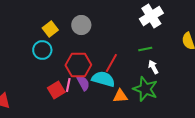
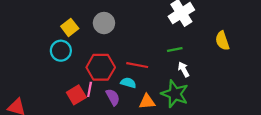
red line: (111, 63) -> (137, 65), turned 72
cyan semicircle: (103, 79) -> (128, 83), size x0.6
purple semicircle: (83, 83) -> (113, 97), moved

